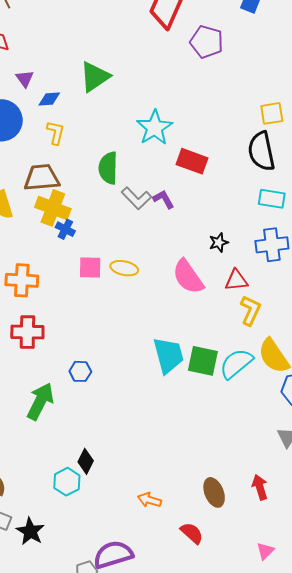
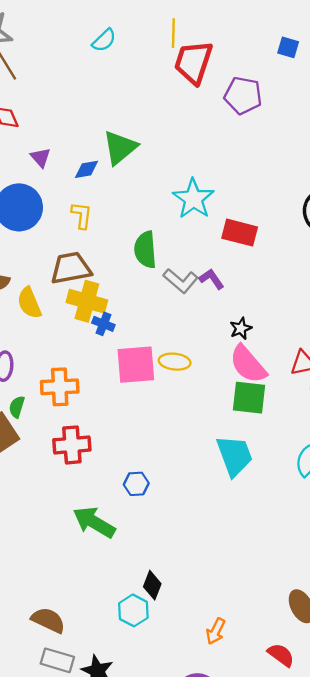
blue diamond: (49, 99) -> (87, 169), moved
black star: (219, 242) -> (241, 328), moved
pink square: (90, 268) -> (136, 365), size x1.5
green square: (203, 361) -> (249, 398), moved
green arrow: (40, 401) -> (94, 522), turned -81
orange arrow: (149, 500) -> (216, 631), moved, turned -75

